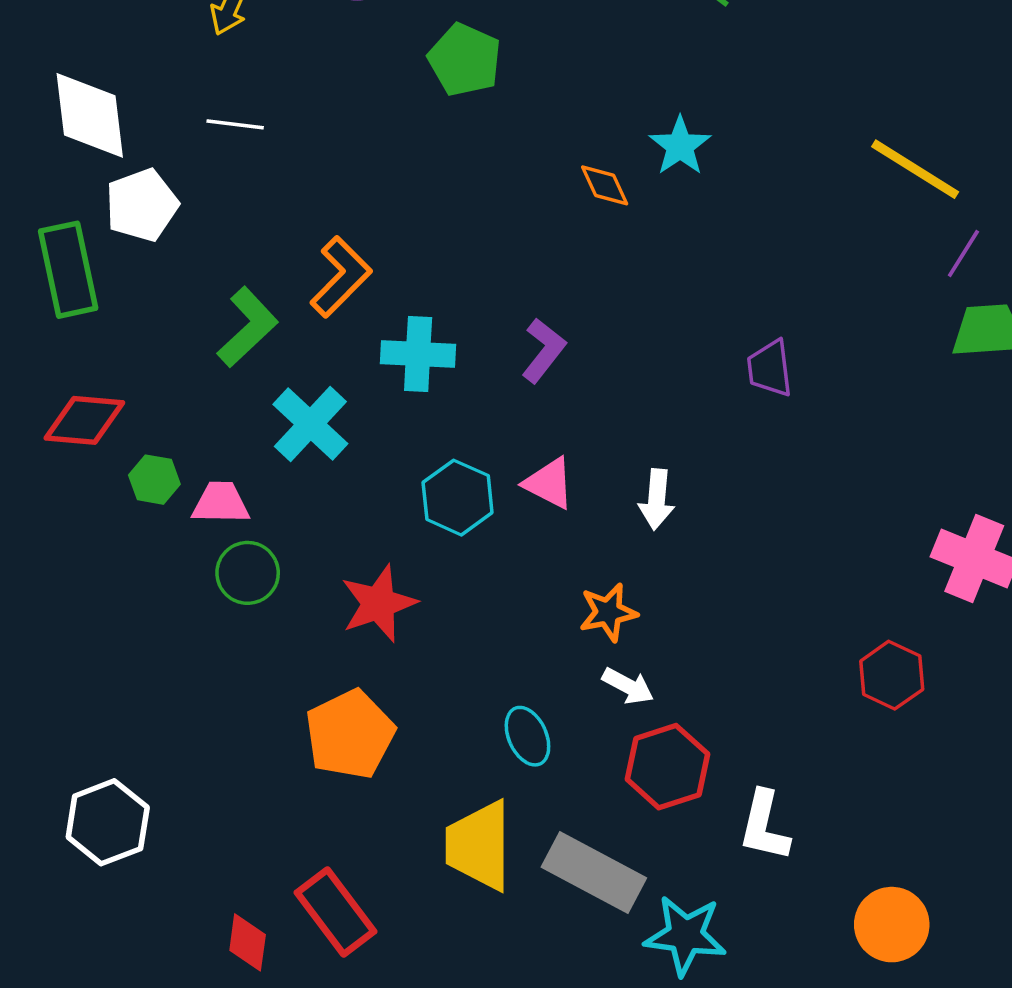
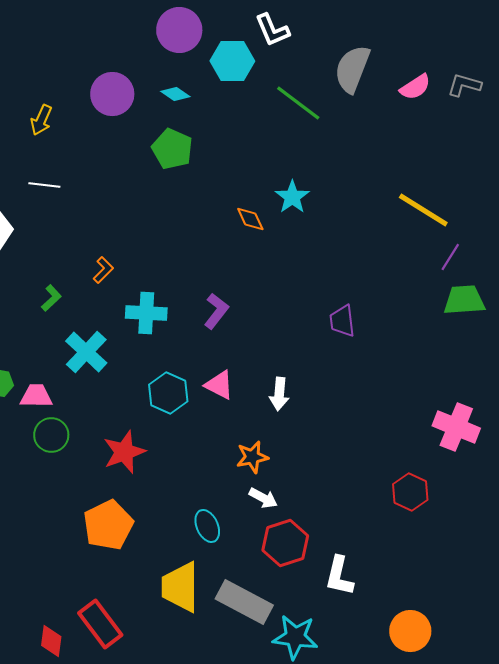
orange L-shape: (341, 277) -> (103, 270), size x0.6
green L-shape: (248, 327) -> (51, 298), size x0.6

